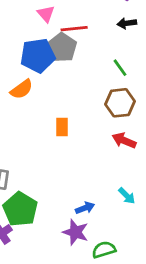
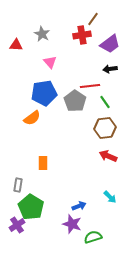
red line: (74, 29) -> (90, 86), moved
gray pentagon: (62, 48) -> (75, 101), moved
orange rectangle: (62, 127) -> (43, 163), moved

